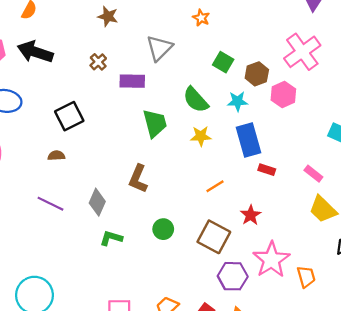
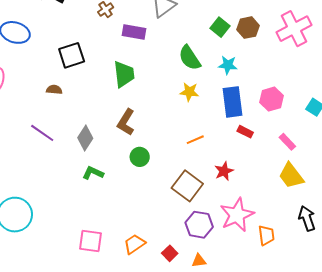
brown hexagon: (257, 74) -> (248, 28), moved
pink hexagon: (283, 94) -> (271, 99), moved
green trapezoid: (155, 123) -> (124, 74), moved
green circle: (163, 229) -> (140, 157), moved

